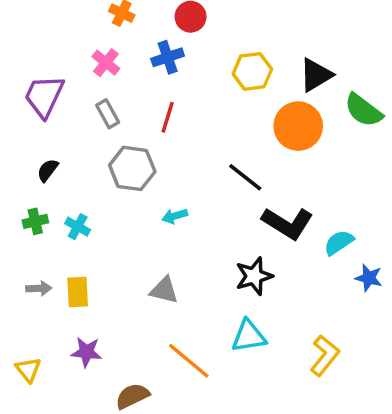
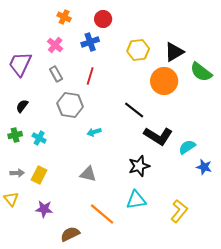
yellow rectangle: (78, 292) -> (39, 175), turned 30
yellow triangle: (28, 370) -> (11, 199), moved

